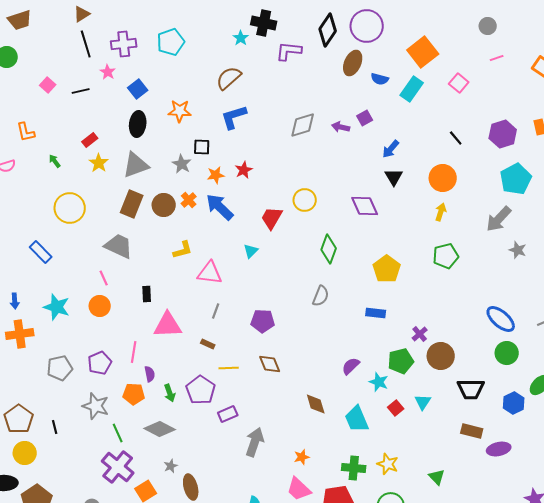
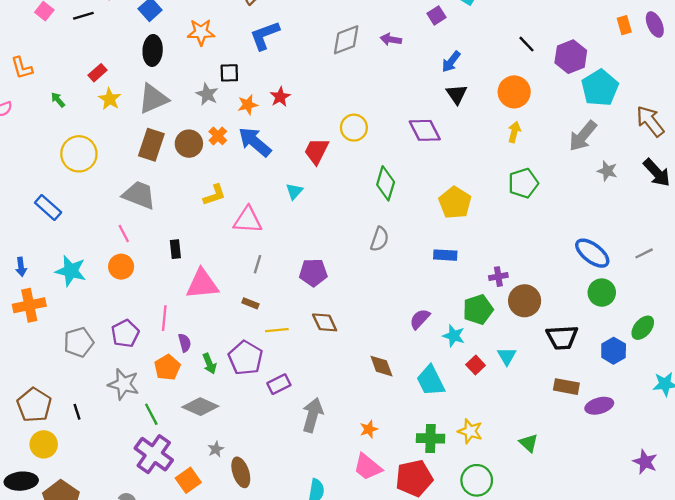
purple square: (365, 118) -> (436, 15), moved
purple hexagon: (503, 134) -> (571, 57), moved
purple cross: (420, 334) -> (498, 277), turned 35
orange pentagon: (134, 394) -> (167, 367), turned -30

